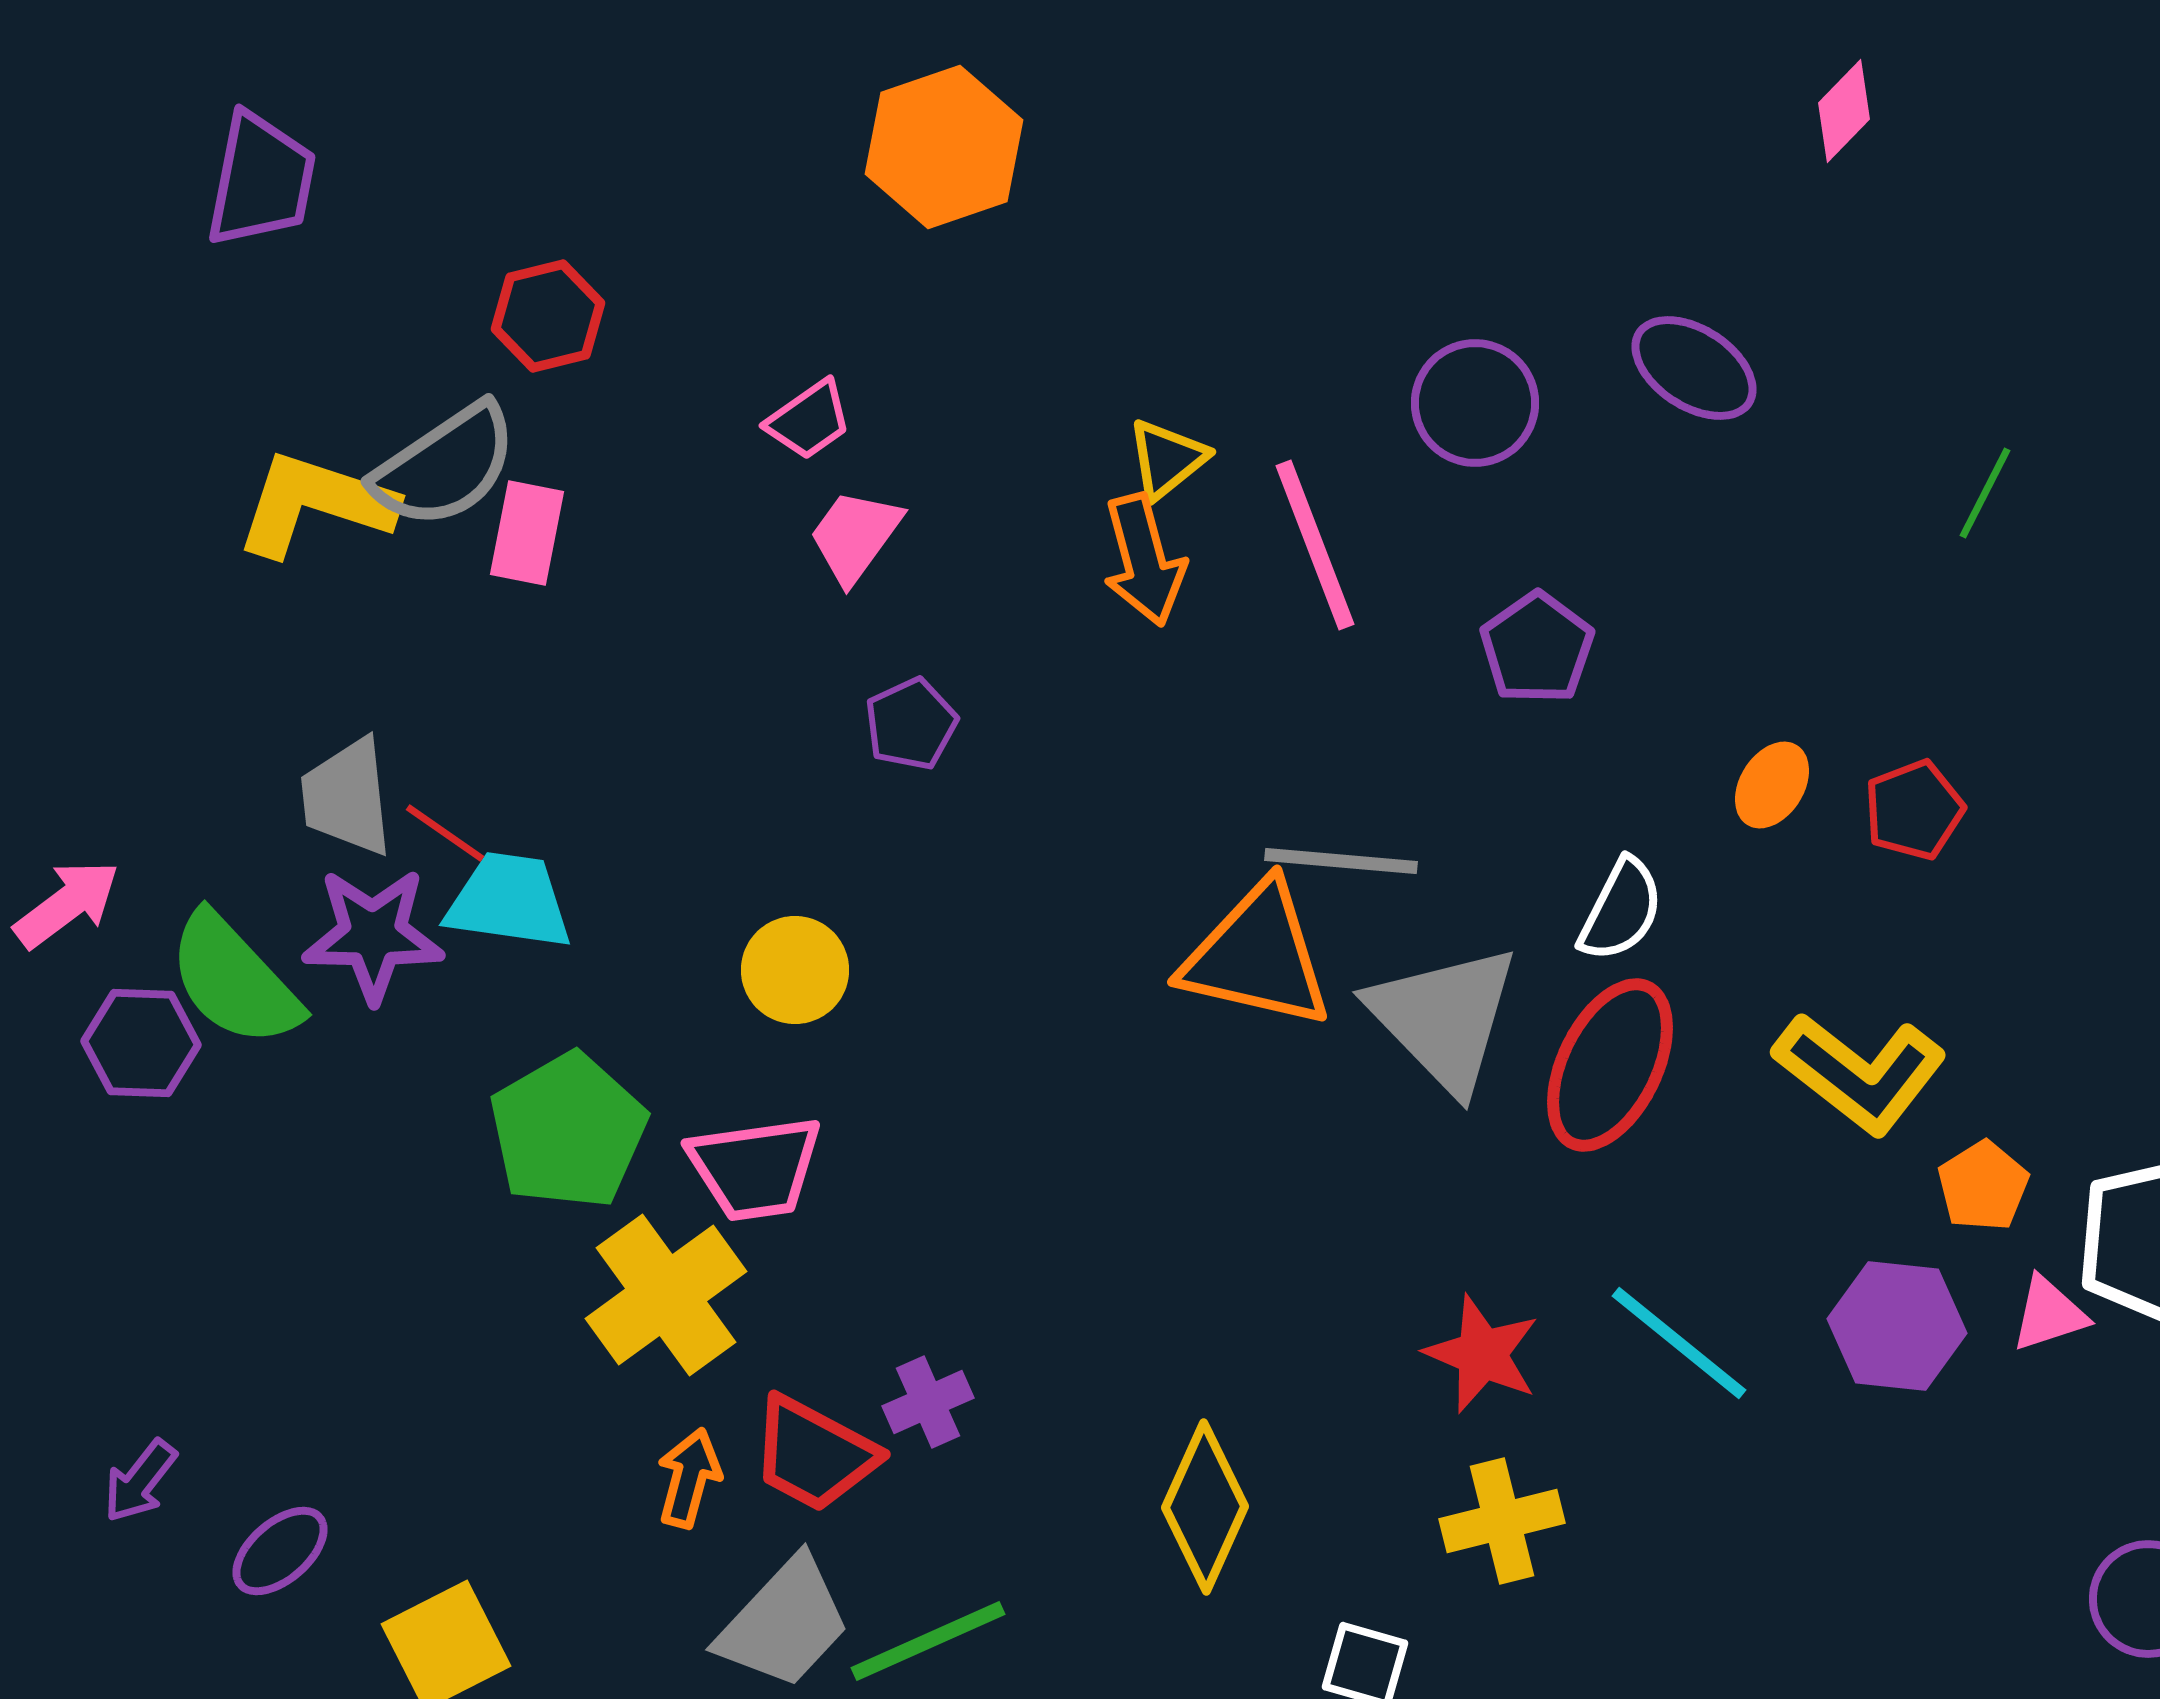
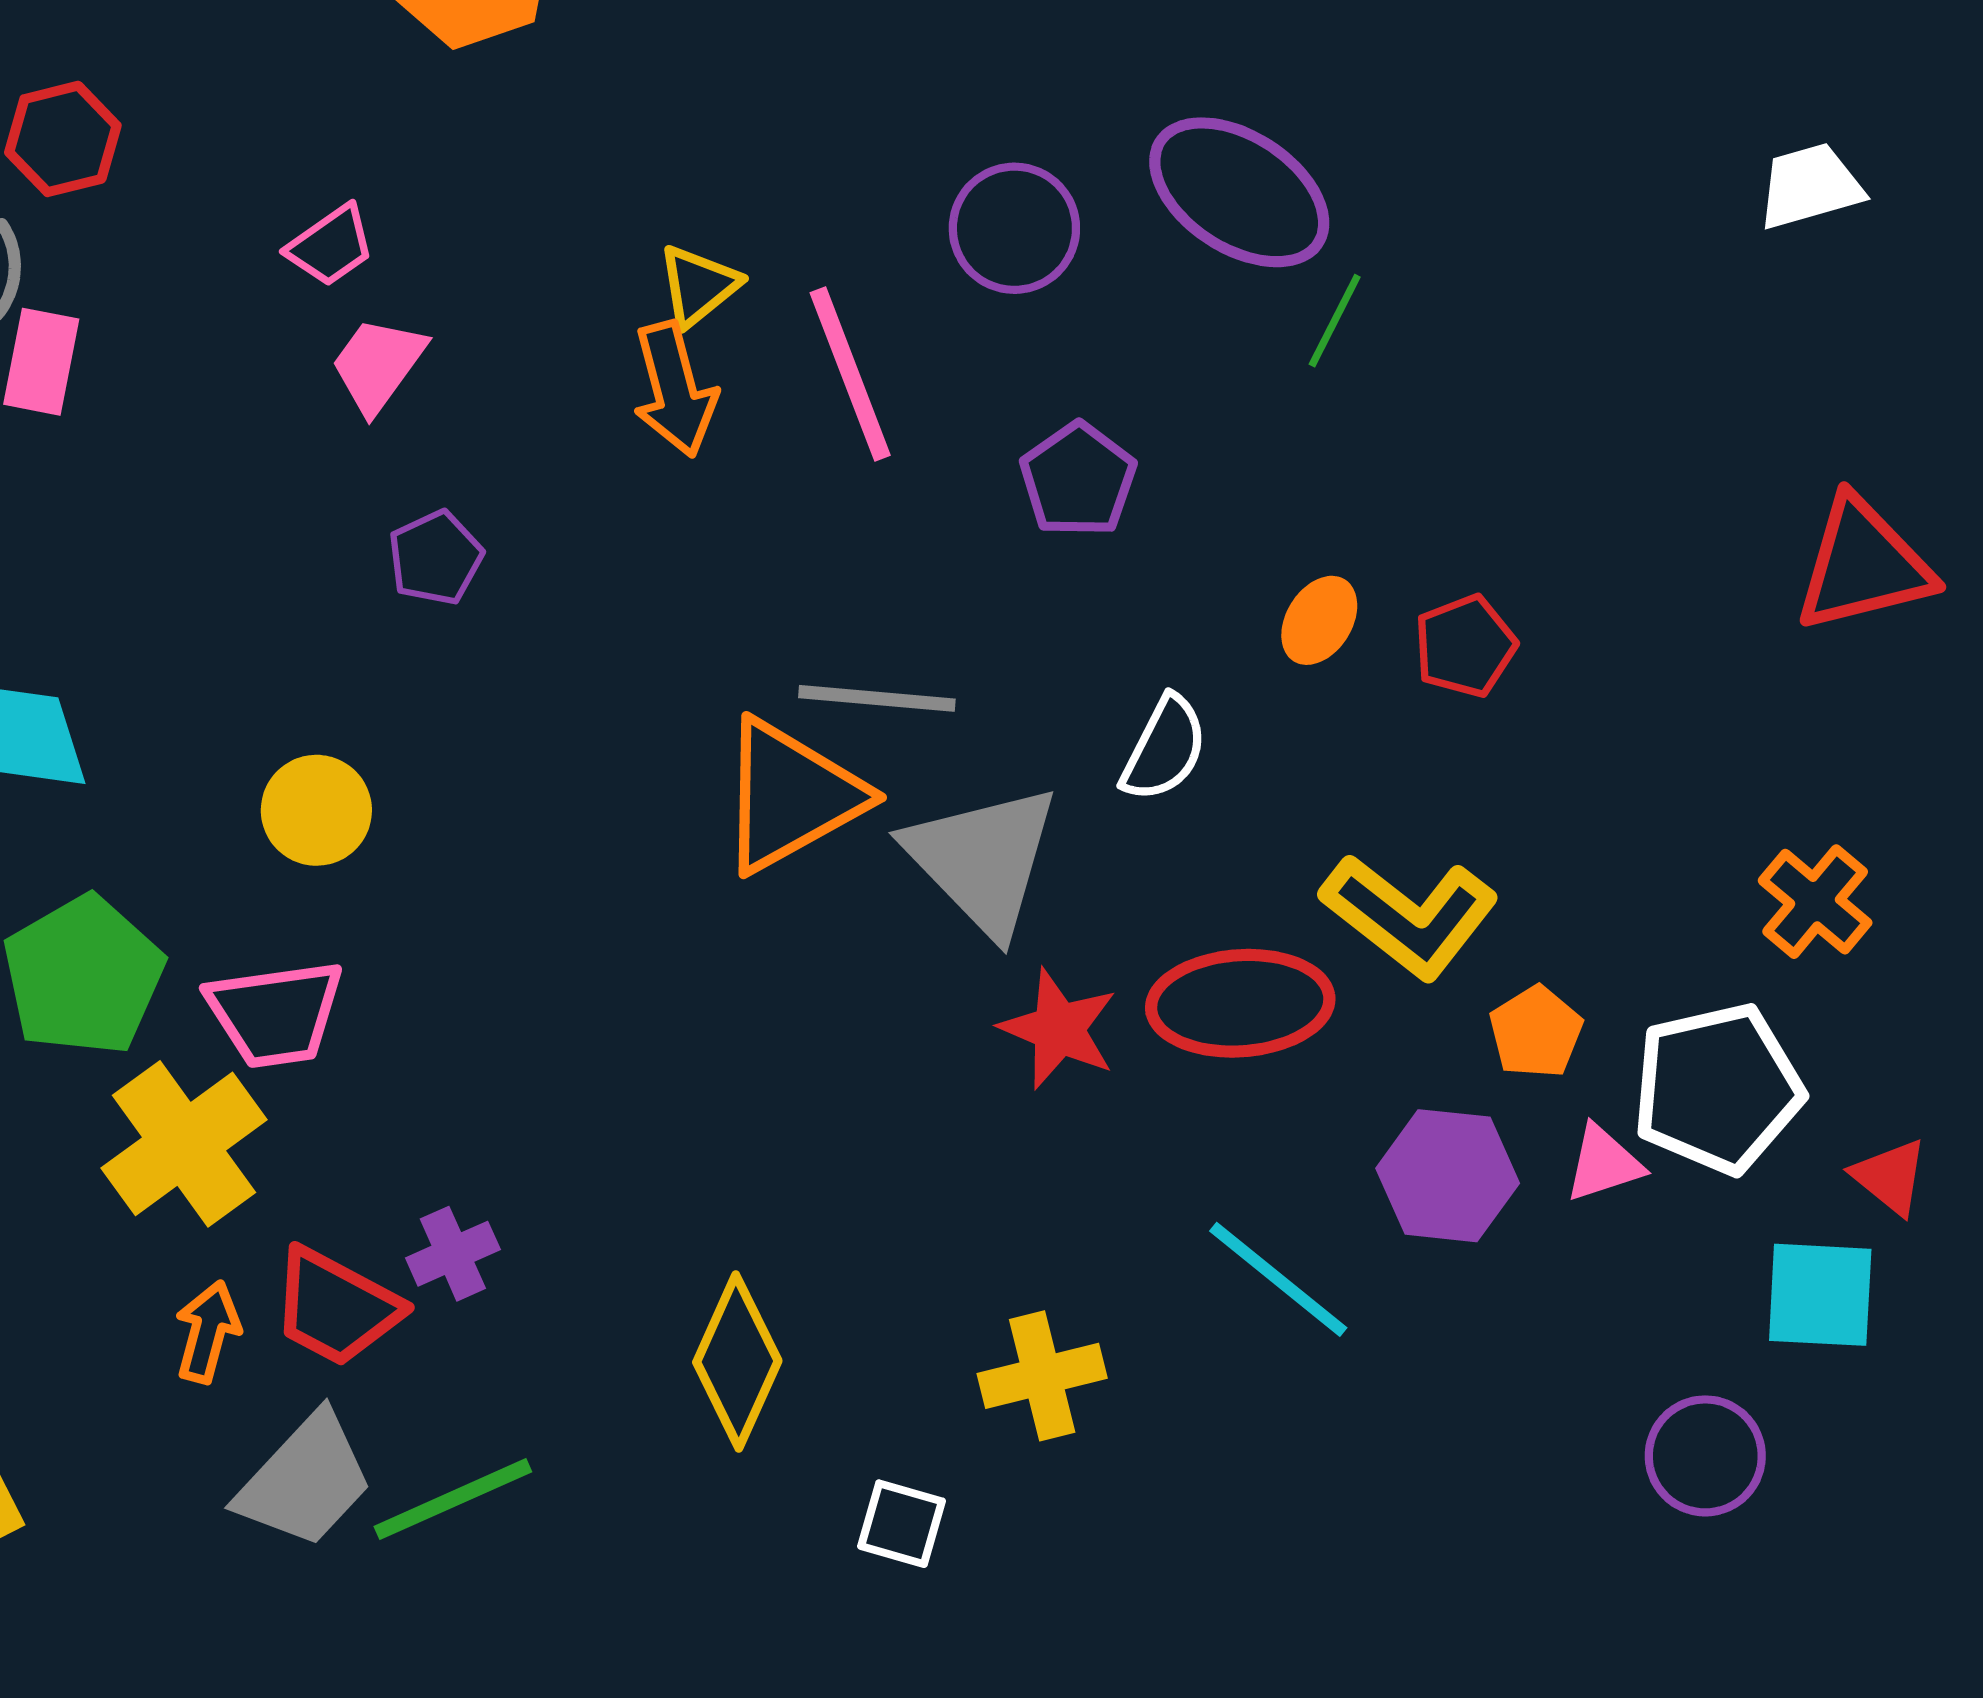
purple ellipse: (1694, 368) -> (1239, 192), size x1.4
green line: (1985, 493) -> (1335, 321), moved
orange triangle: (1257, 956) -> (791, 796), turned -42
red ellipse: (1610, 1065) -> (1240, 1003), moved, turned 60
cyan line: (1679, 1343) -> (1278, 1279), moved
red star: (1482, 1354) -> (1059, 1029), moved

